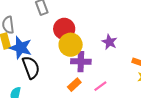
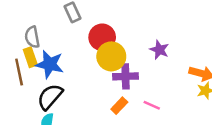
black semicircle: (31, 67) -> (50, 97), moved, turned -115
pink line: (100, 86) -> (152, 105), turned 64

